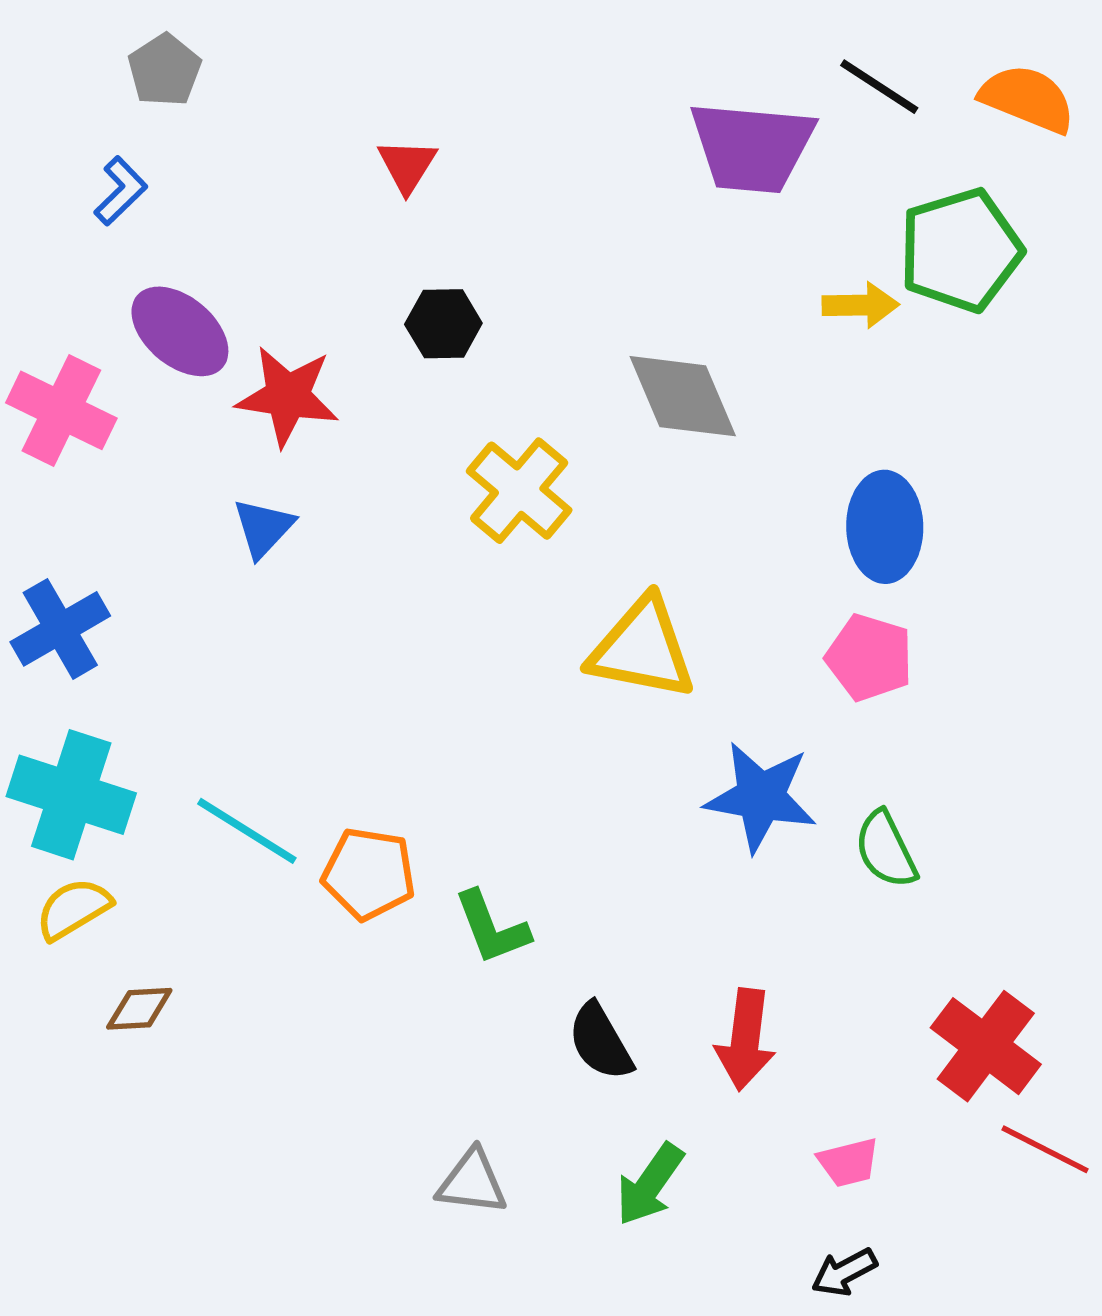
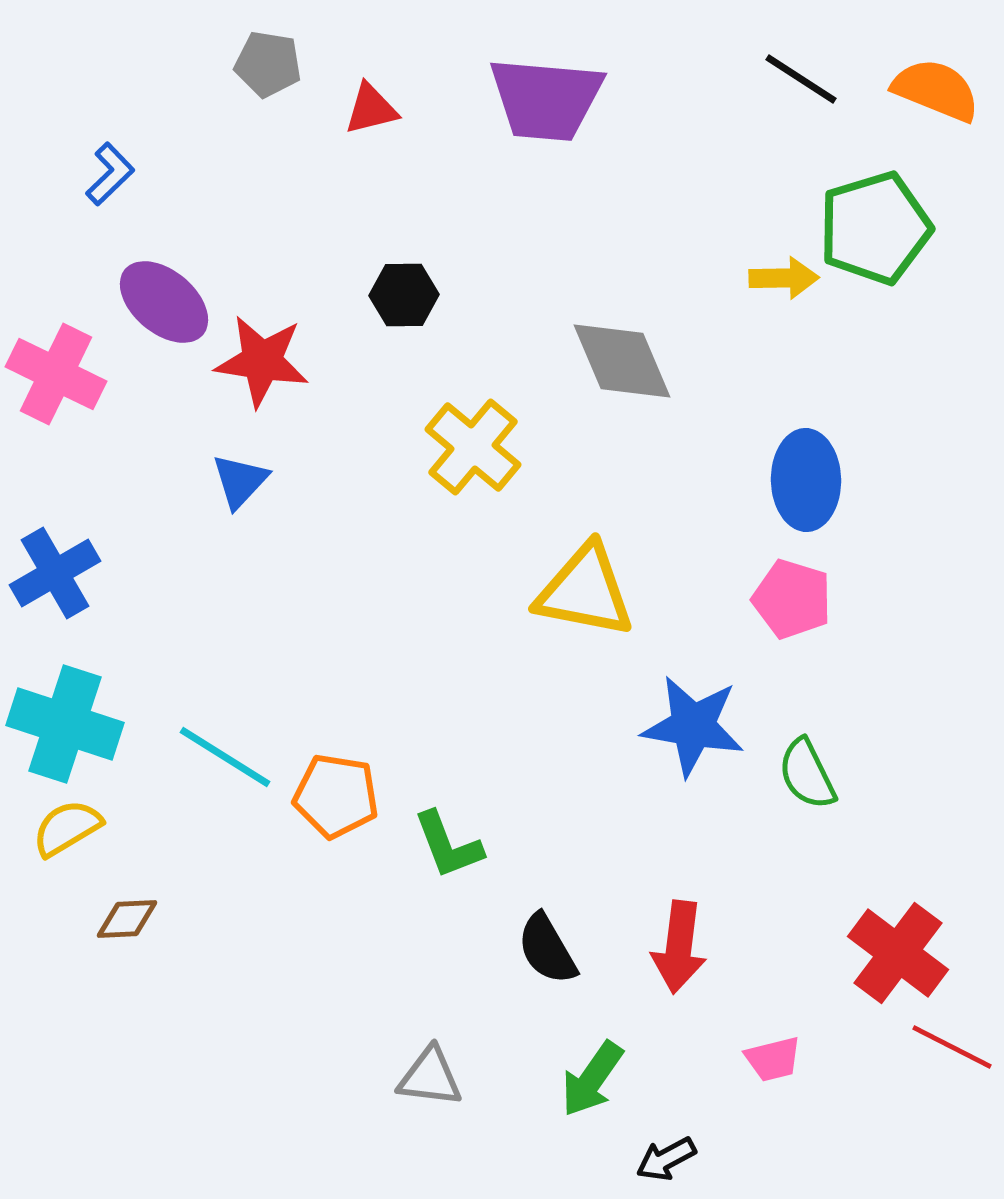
gray pentagon: (165, 70) -> (268, 64), moved, turned -30
purple trapezoid: (752, 147) -> (546, 99), moved
red triangle: (407, 166) -> (371, 109), moved, turned 44
black arrow: (844, 1272) -> (666, 1159), moved

